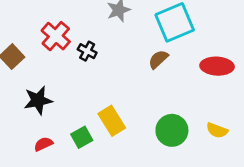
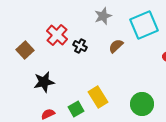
brown semicircle: (158, 59) -> (116, 46), moved

